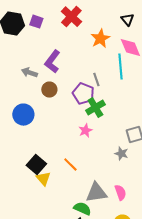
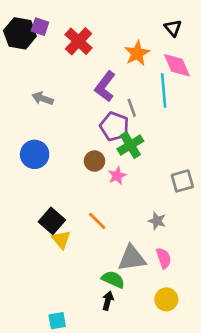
red cross: (71, 17) -> (79, 41), moved
purple square: (36, 22) -> (40, 27), moved
purple L-shape: (52, 62) -> (105, 86), moved
brown circle: (49, 90) -> (94, 161), moved
gray star: (121, 154) -> (157, 221), moved

